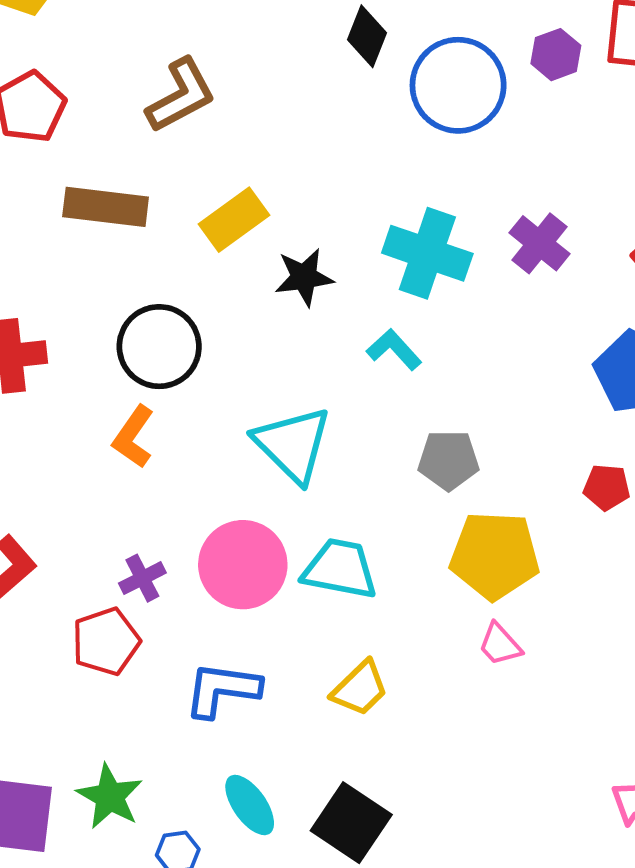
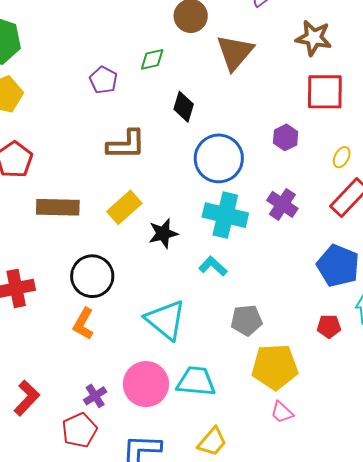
purple hexagon: (556, 55) -> (286, 137), moved
blue circle: (458, 85) -> (219, 158), moved
brown L-shape: (181, 95) -> (126, 145), moved, turned 33

